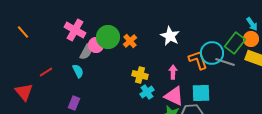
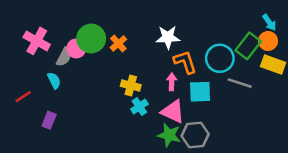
pink cross: (75, 30) -> (37, 41), moved
white star: (170, 36) -> (168, 37), turned -30
orange L-shape: (198, 60) -> (185, 62), moved
gray line: (225, 62) -> (240, 83), moved
red line: (46, 72) -> (23, 97), moved
cyan square: (201, 93) -> (200, 92), moved

